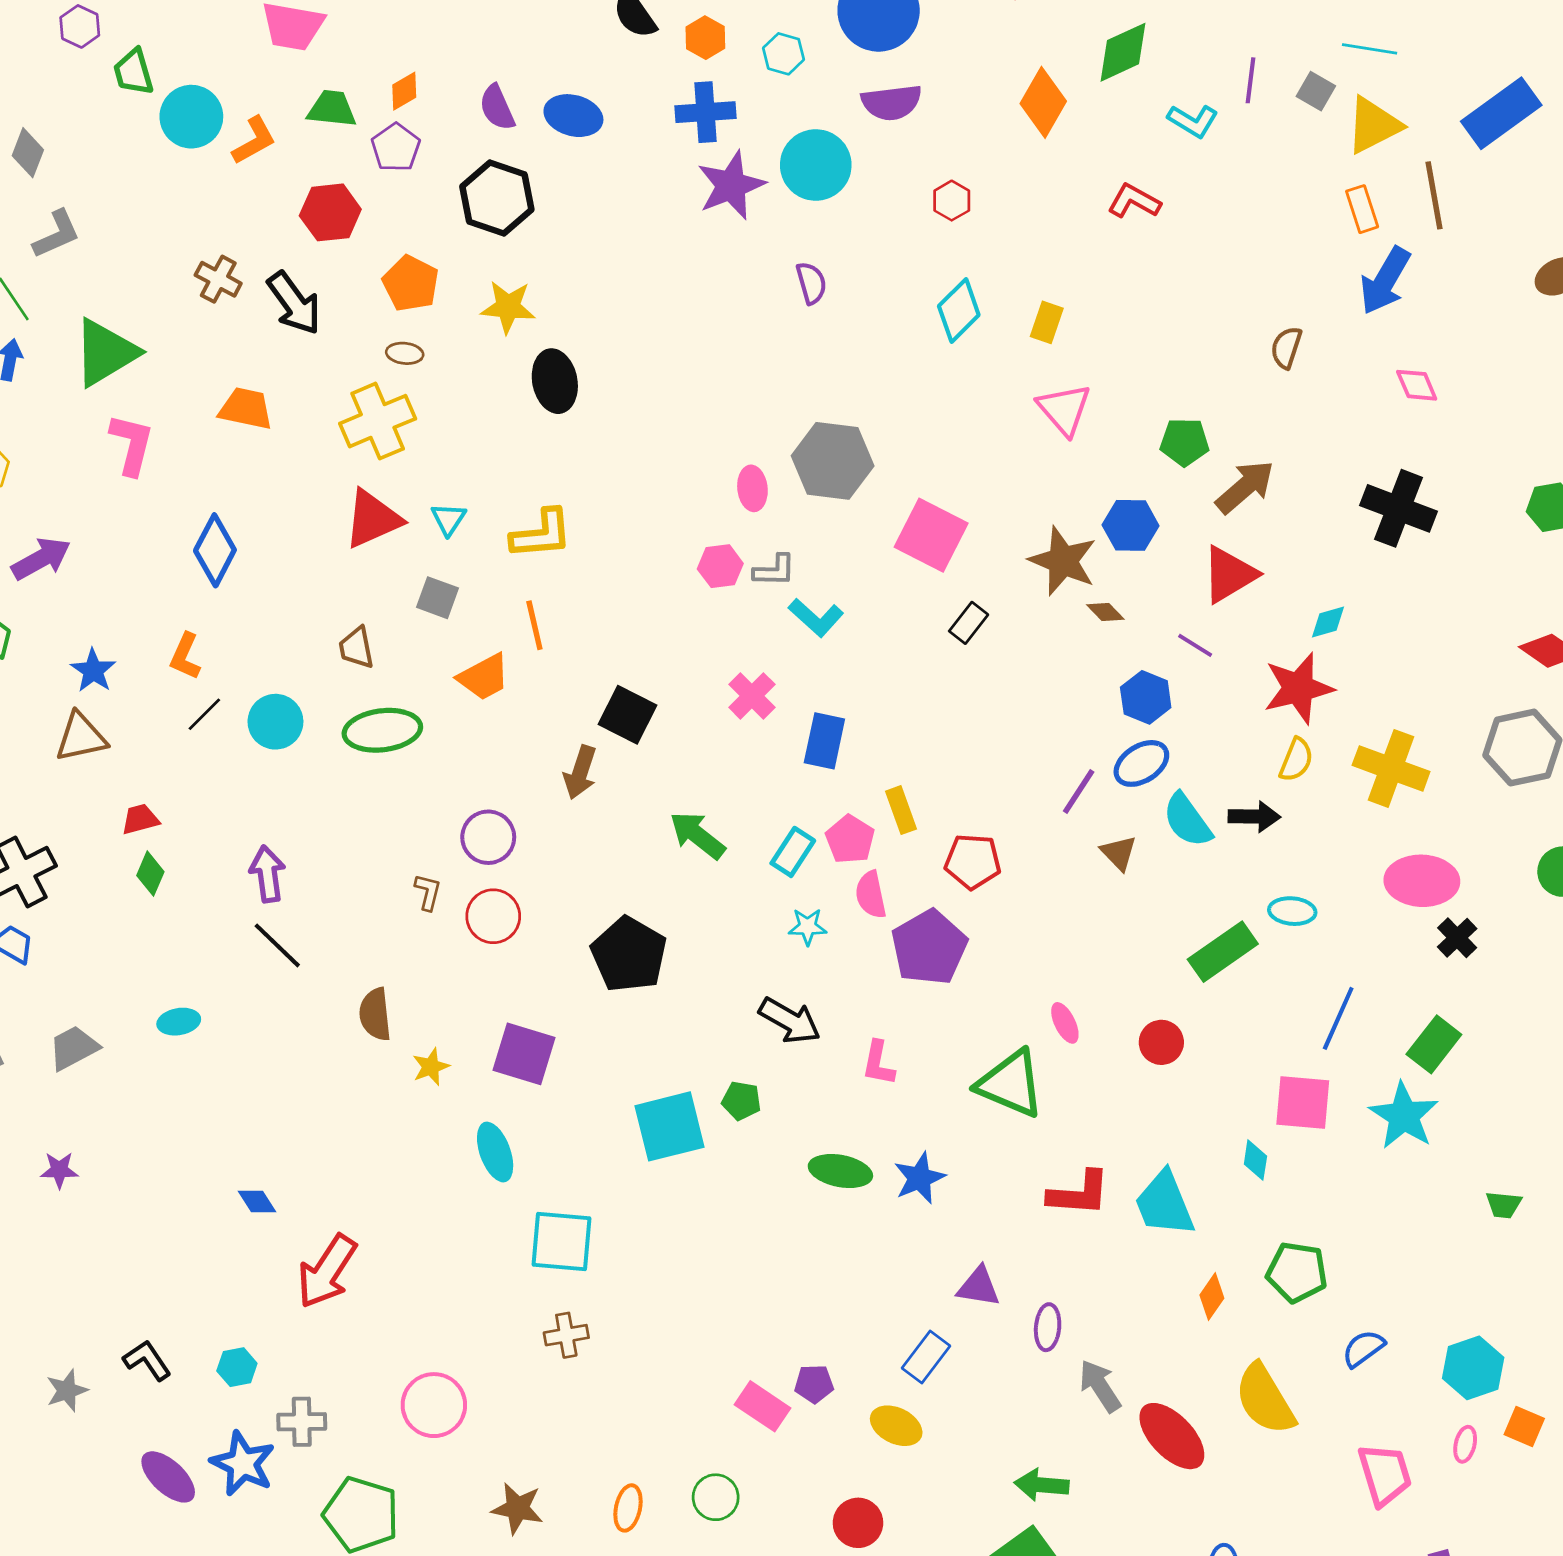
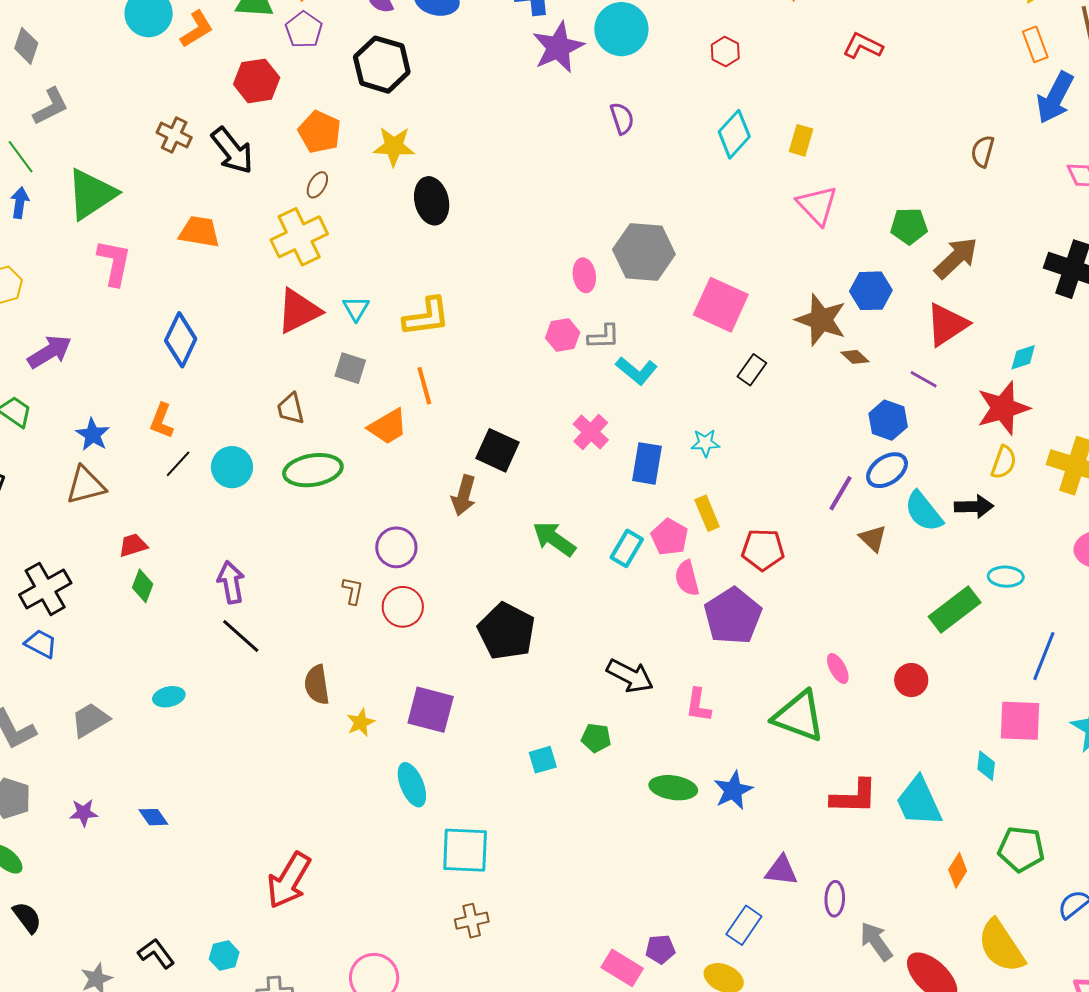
brown ellipse: (405, 353) -> (317, 185), turned -64
cyan star: (808, 927) -> (705, 443), moved
cyan square: (669, 1126) -> (543, 760), size x0.5
blue diamond: (257, 1202) -> (153, 817), moved

